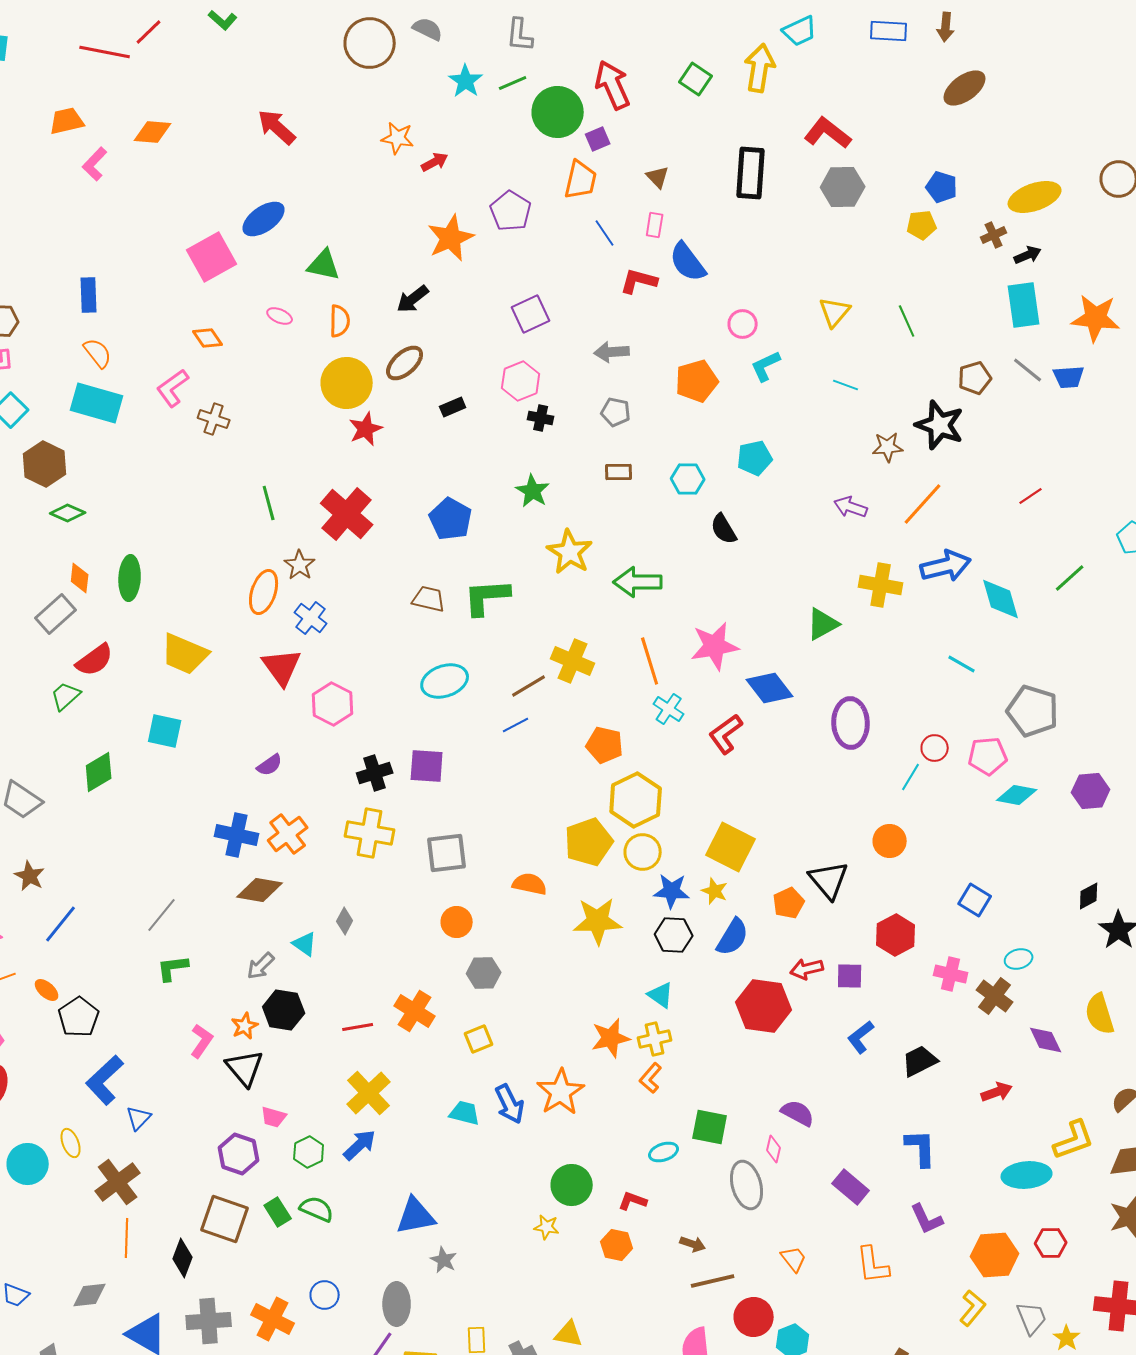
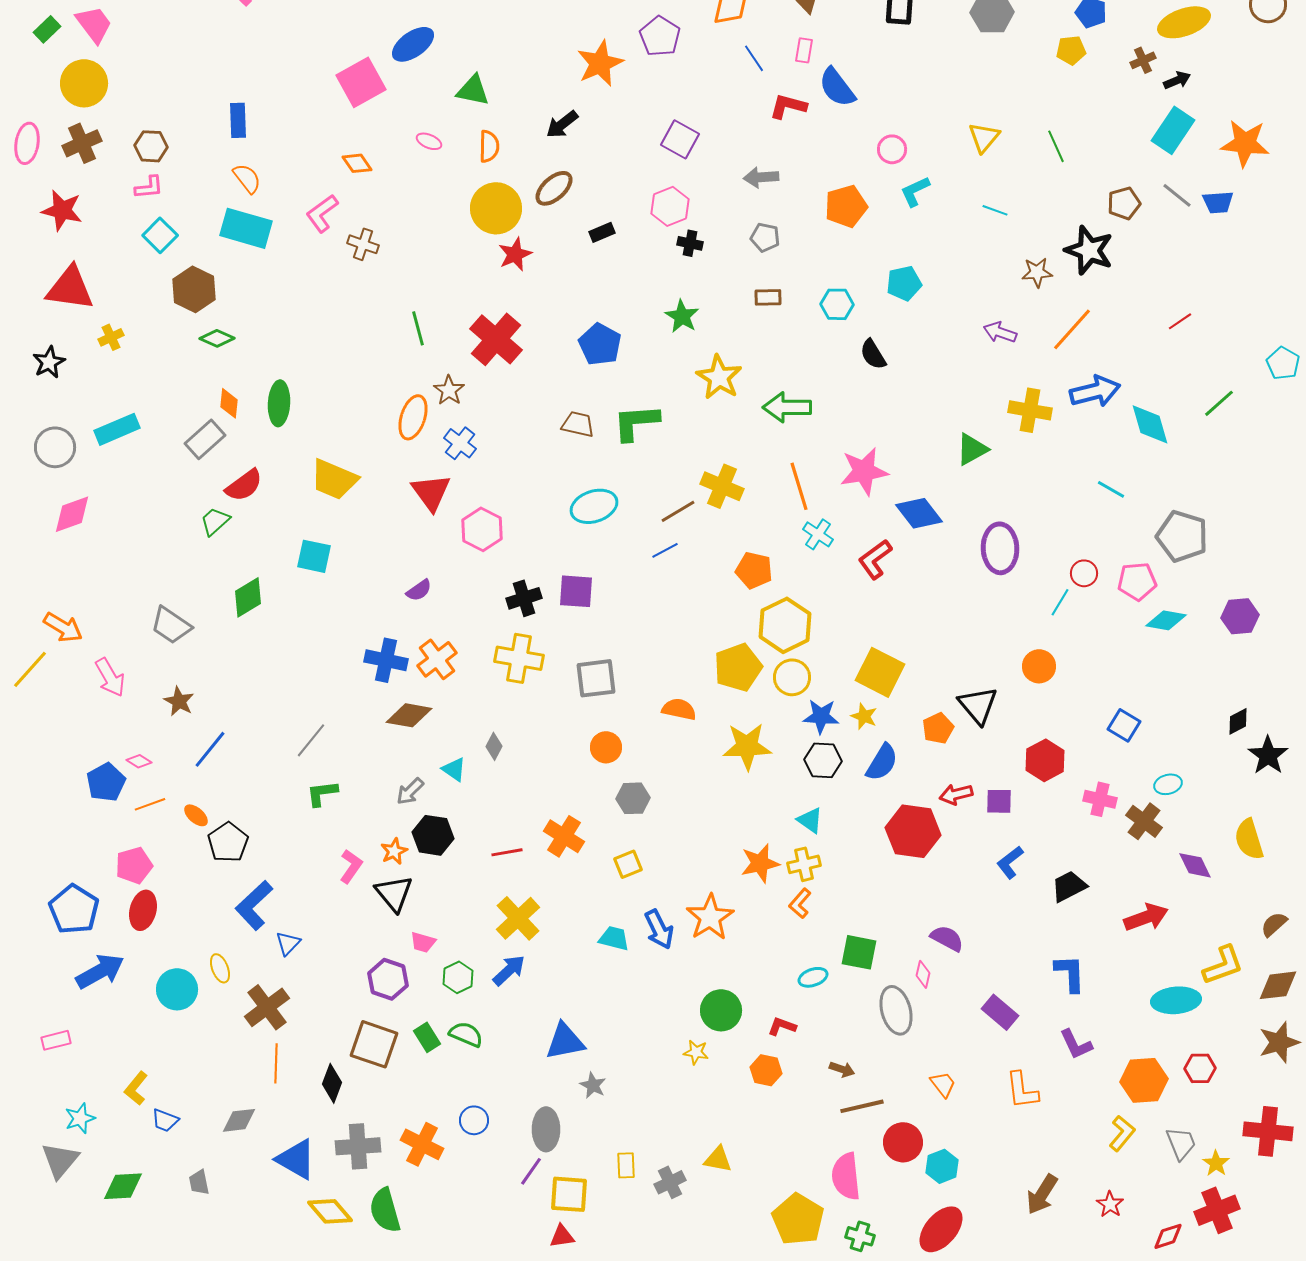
cyan rectangle: (1024, 305) -> (1173, 130), turned 42
purple square: (531, 314) -> (680, 139), turned -36
red arrow: (997, 1092) -> (1146, 917), size x1.4

